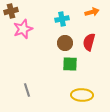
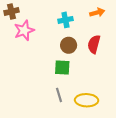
green square: (70, 64) -> (62, 67), moved
gray line: (27, 90) -> (59, 95), moved

